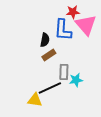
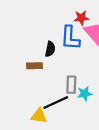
brown rectangle: (49, 55) -> (35, 66), moved, turned 32

